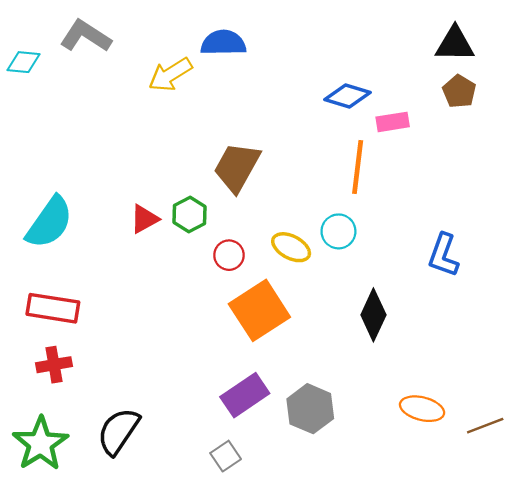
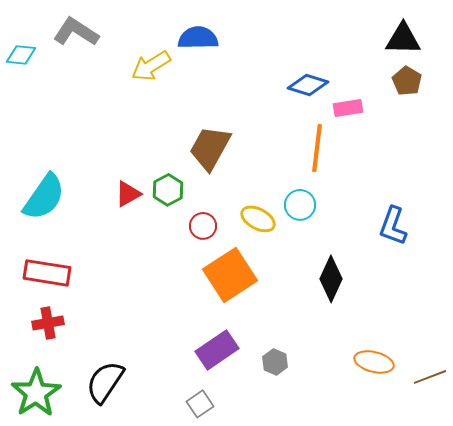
gray hexagon: (310, 409) -> (275, 362), size x0.6

